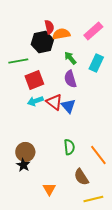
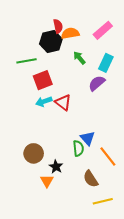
purple semicircle: (70, 79) -> (97, 83), moved, turned 66
blue triangle: (68, 106) -> (88, 138), moved
black star: (23, 165) -> (56, 167), moved
orange triangle: (49, 189) -> (47, 181), moved

